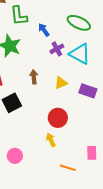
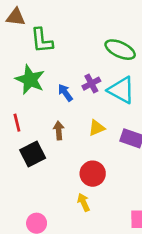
blue arrow: (44, 30) -> (65, 93), moved
brown arrow: (34, 77) -> (59, 131), moved

